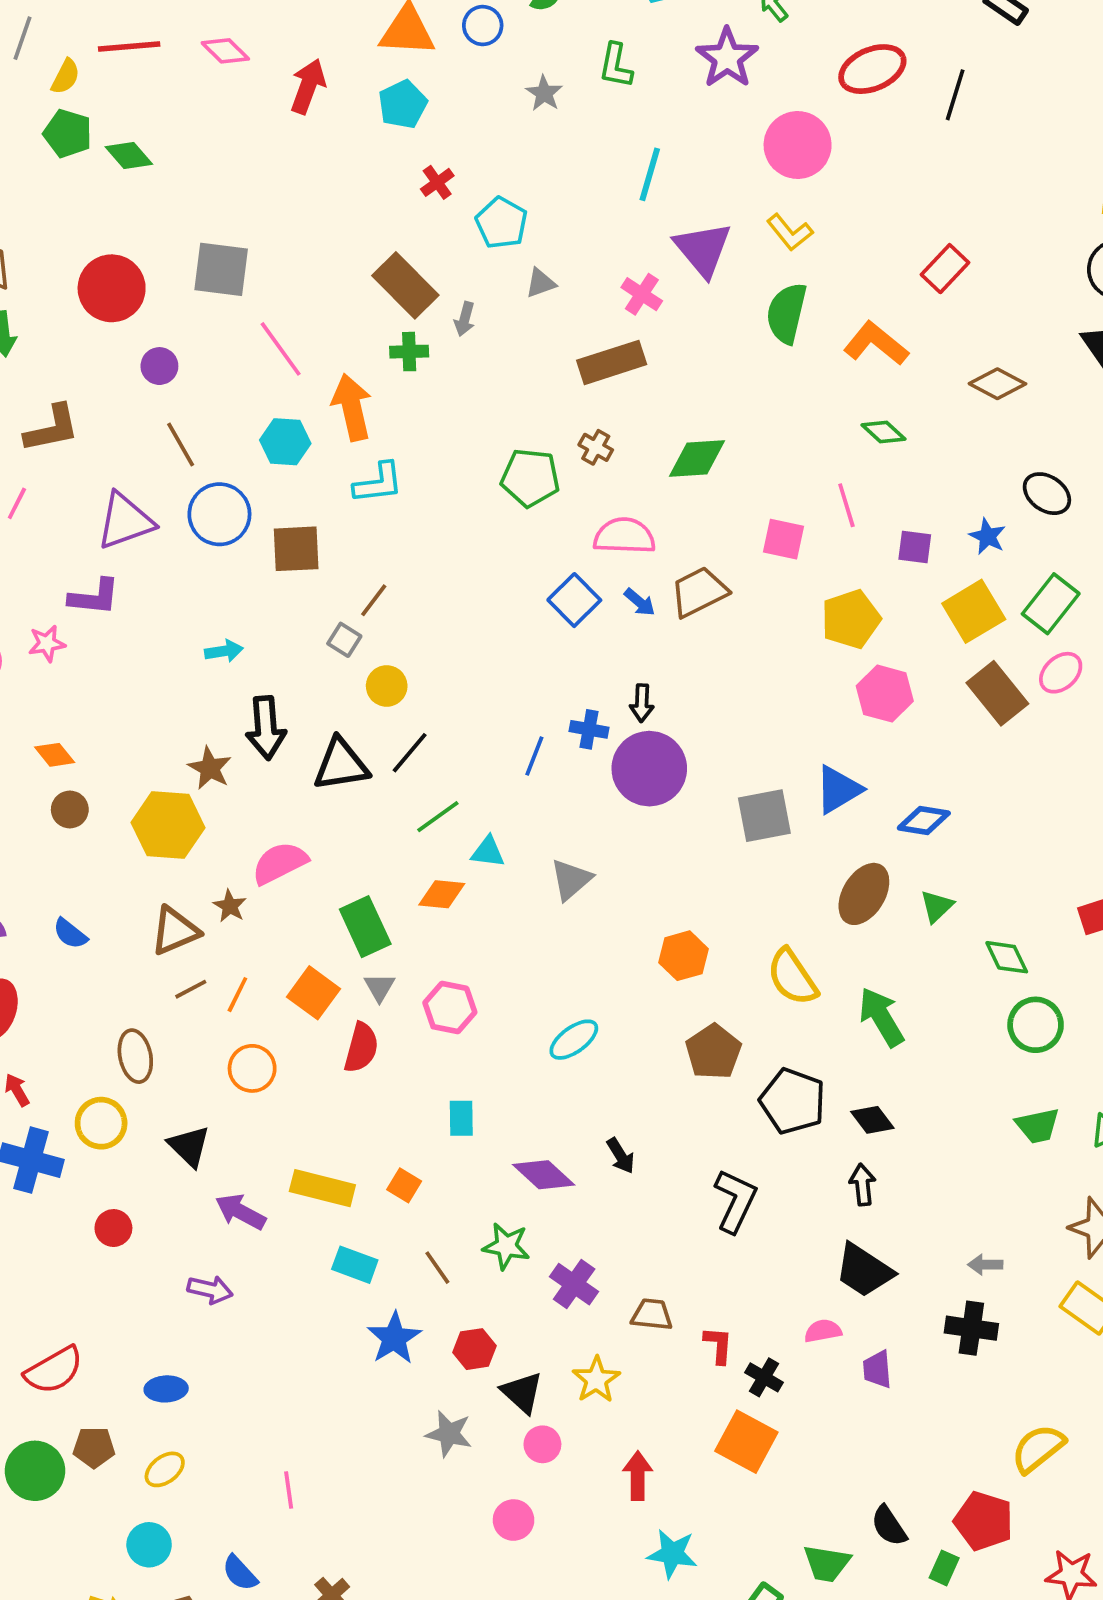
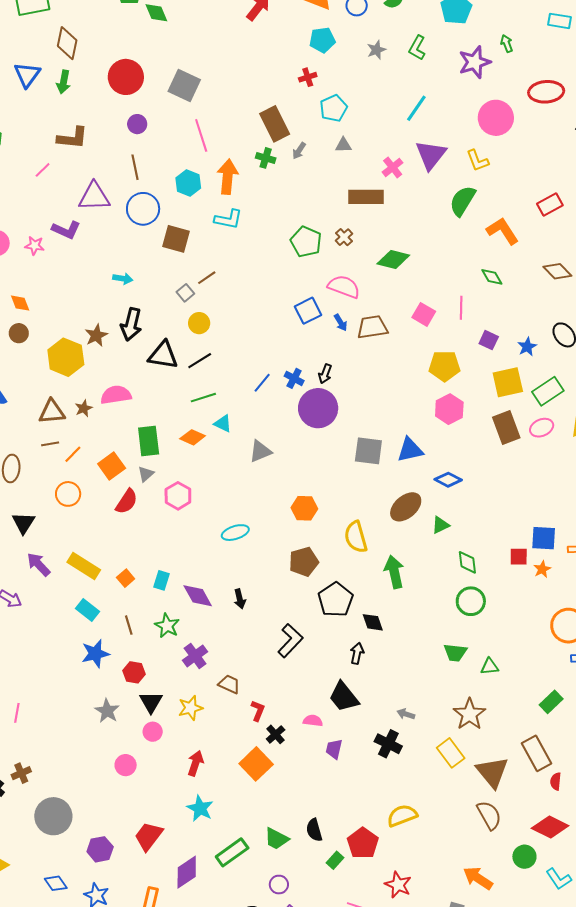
cyan pentagon: (403, 104) -> (322, 40), moved
cyan rectangle: (461, 1118) -> (162, 580), moved

